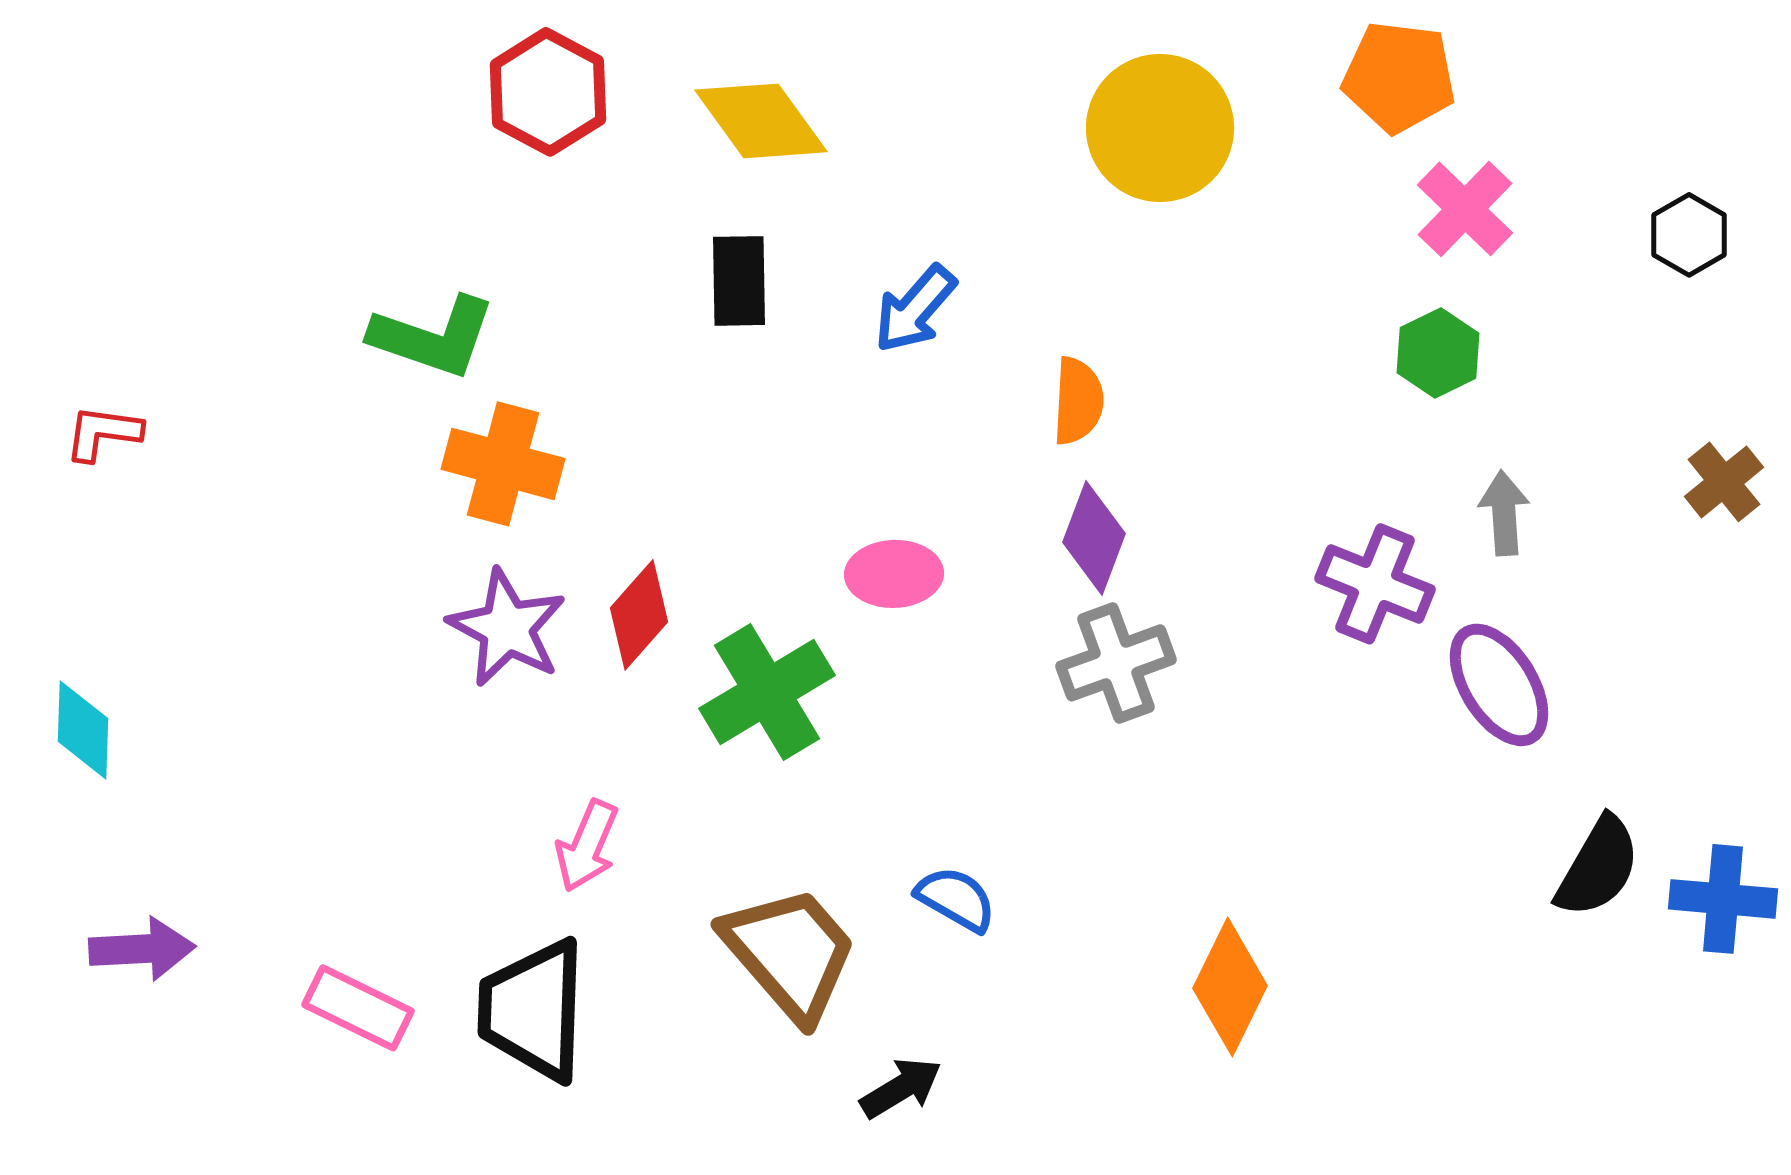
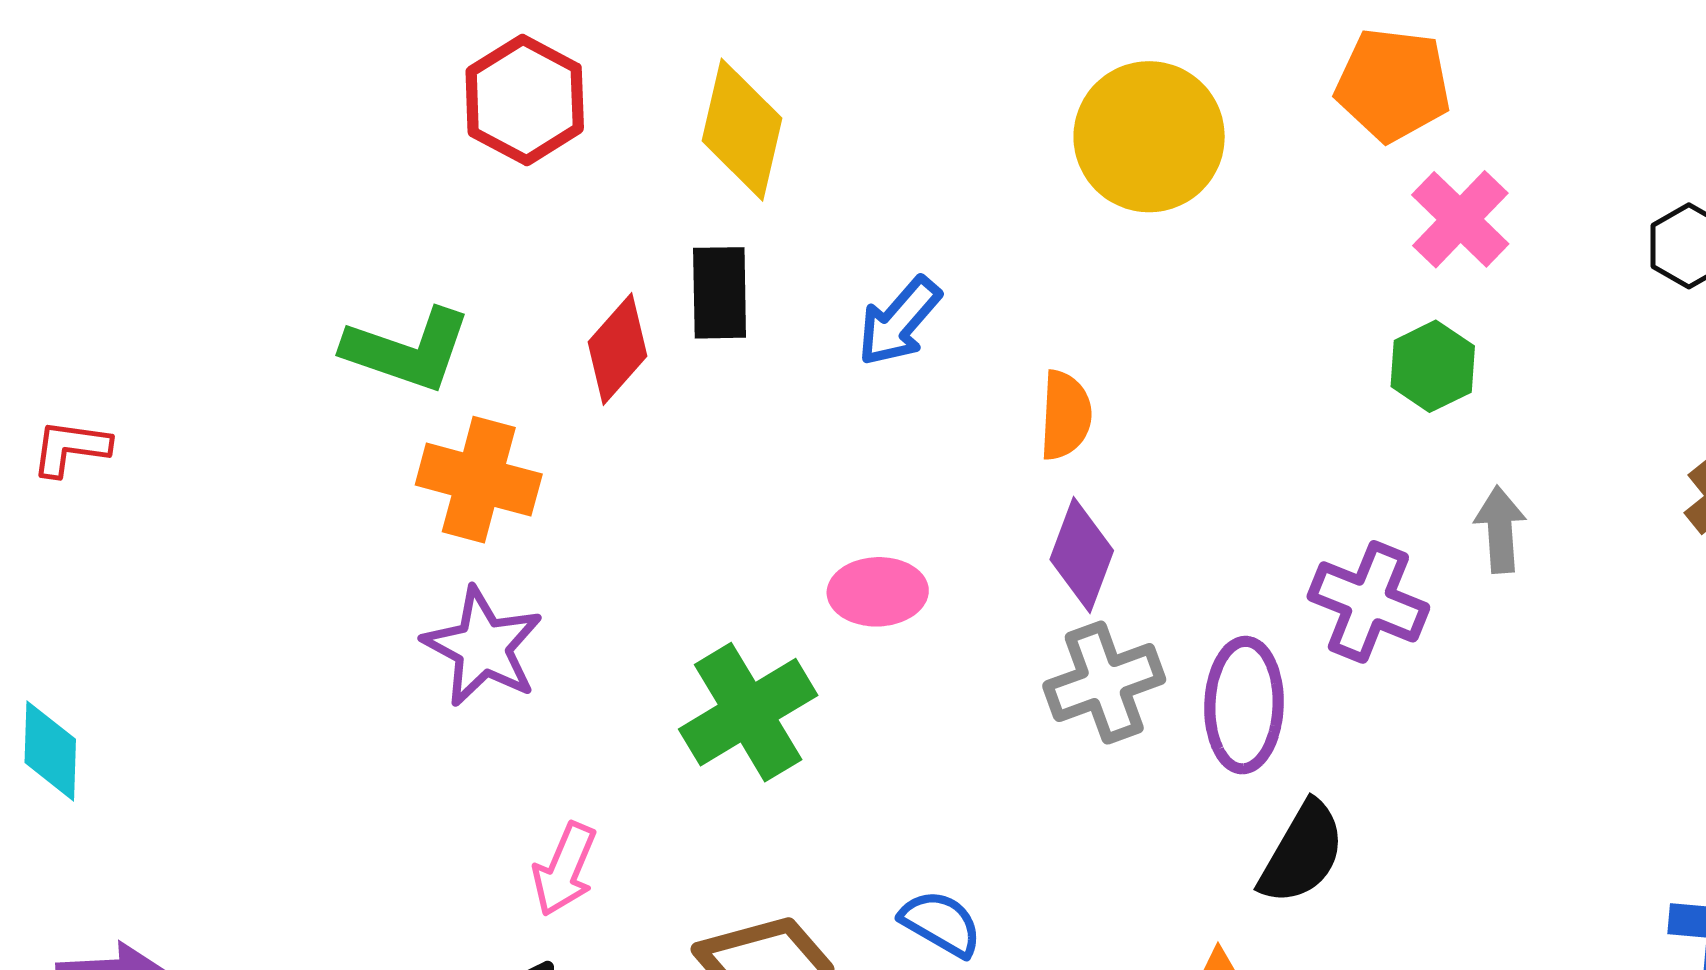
yellow diamond: (761, 121) -> (742, 130), turned 49
red diamond: (639, 615) -> (618, 349), moved
purple ellipse: (1499, 685) -> (1244, 705), moved, turned 34
black semicircle: (1598, 867) -> (1302, 853), moved

